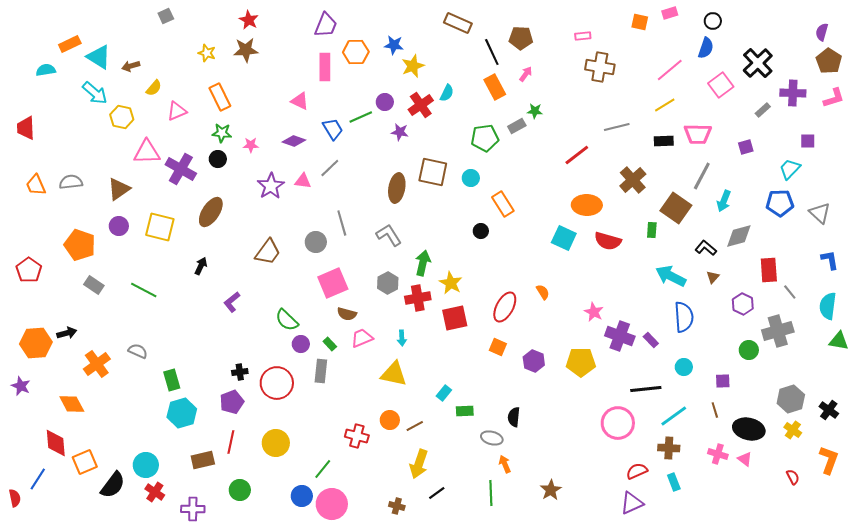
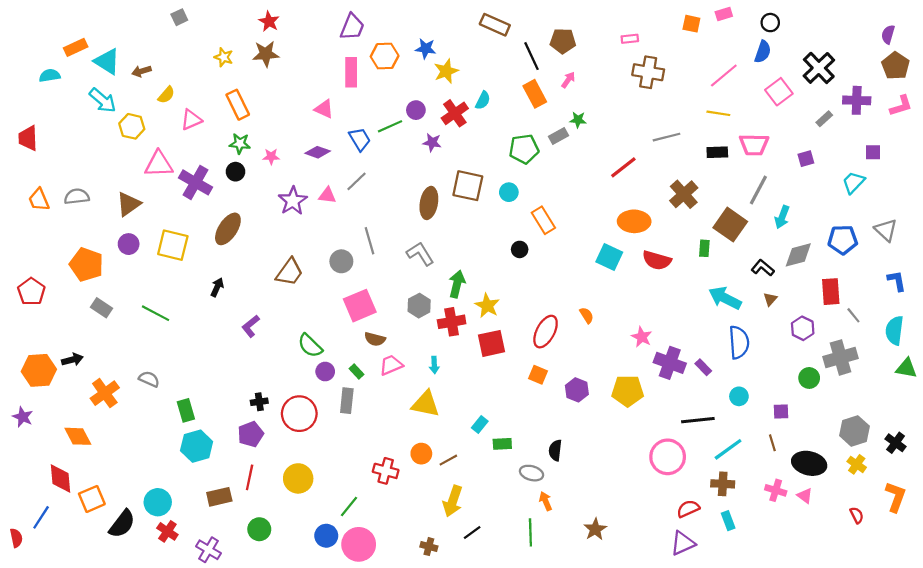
yellow line: (665, 105) -> (718, 113), turned 40
blue pentagon: (780, 203) -> (843, 240), moved
purple cross: (193, 509) -> (208, 550), turned 30

